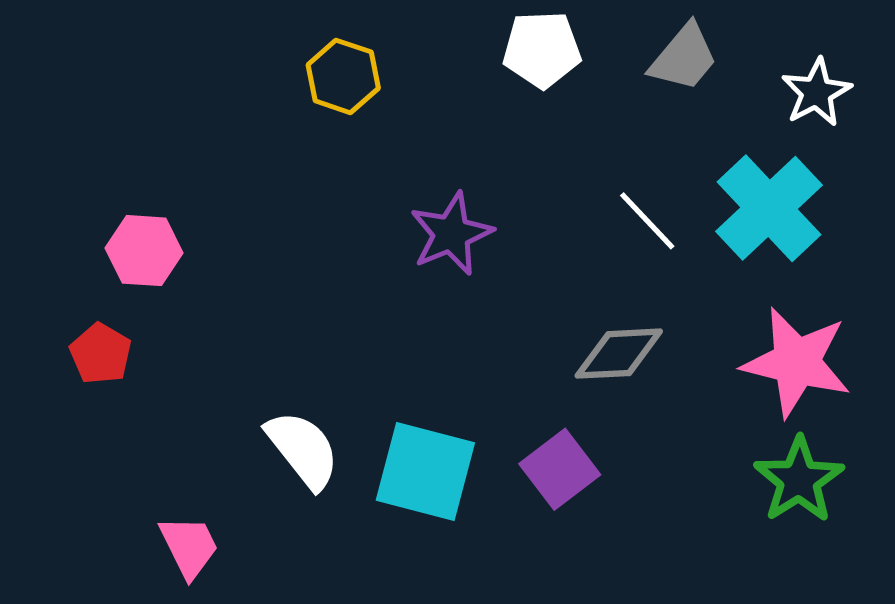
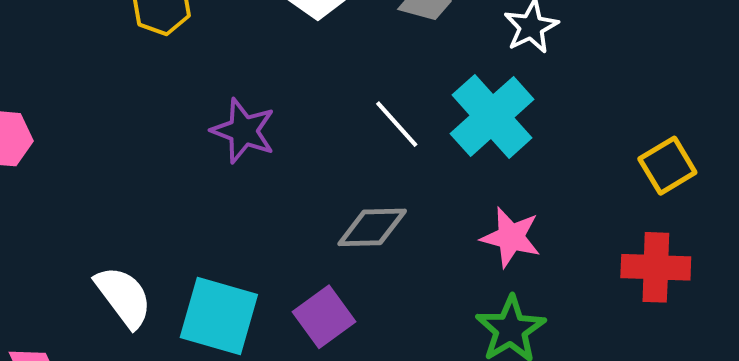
purple star: (451, 234) -> (243, 131), turned -30
pink star: (796, 362) -> (511, 237), size x0.7

